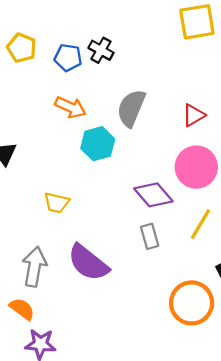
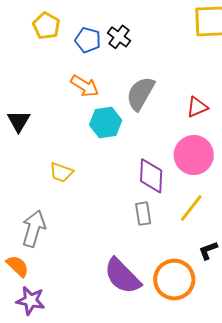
purple diamond: (153, 195) -> (151, 176), turned 36
purple semicircle: (88, 263) -> (122, 276), moved

